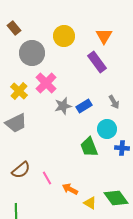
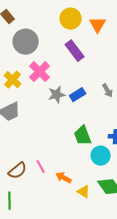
yellow circle: (64, 36) -> (71, 19), moved
purple rectangle: (97, 62) -> (75, 51), moved
cyan circle: (107, 129) -> (101, 156), moved
brown semicircle: (21, 170) -> (18, 171), moved

